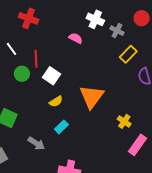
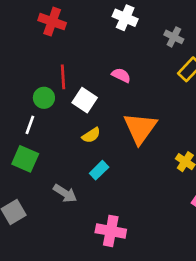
white cross: (95, 19) -> (125, 18), moved
pink semicircle: (76, 38) -> (121, 75), moved
white line: (11, 49) -> (30, 125), moved, turned 56

